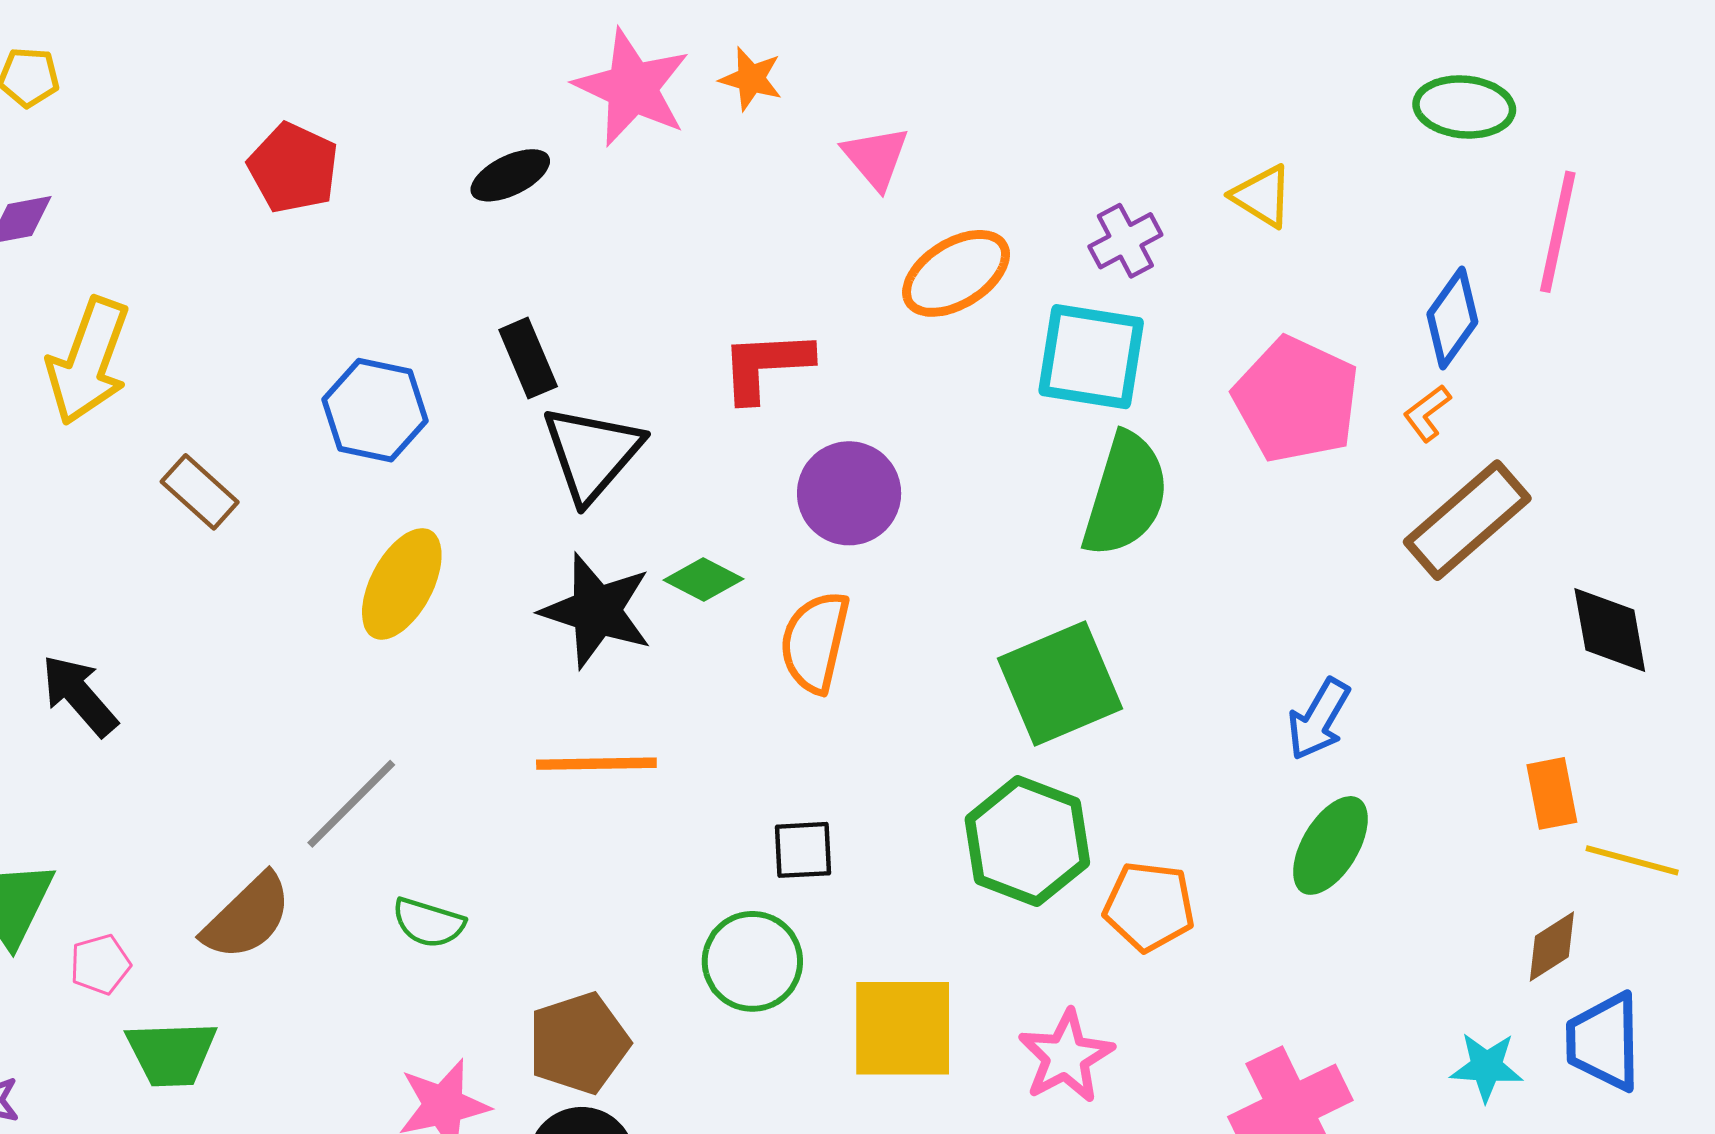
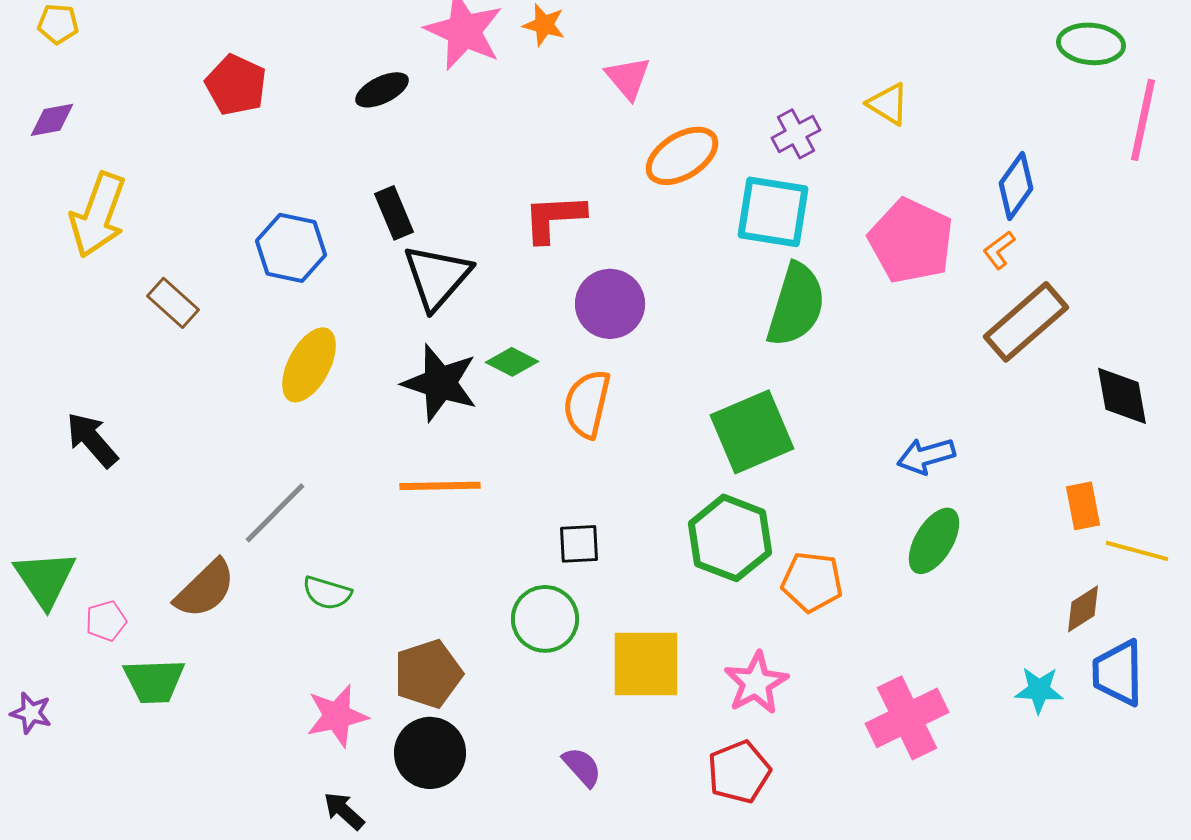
green ellipse: (1464, 107) -> (1091, 44), moved
pink line: (1558, 232) -> (1143, 120), moved
blue arrow: (1319, 719) -> (926, 456), turned 44

